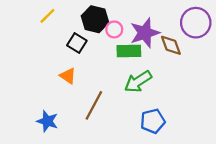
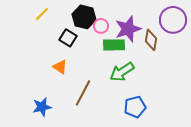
brown diamond: (171, 45) -> (151, 40), turned 30
blue star: (47, 121) -> (42, 107), turned -30

